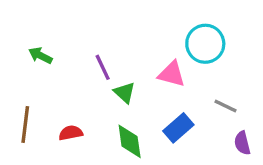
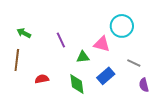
green triangle: (125, 93) -> (83, 57), moved, turned -48
brown line: (25, 125) -> (17, 60), moved

